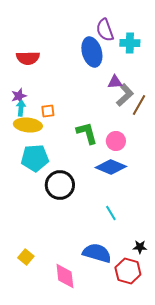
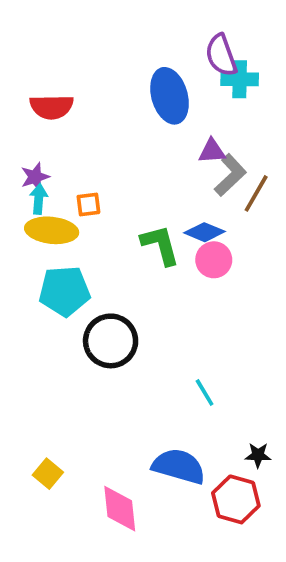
purple semicircle: (105, 30) -> (221, 55), moved
blue diamond: (111, 167) -> (205, 232), moved, size x0.7

